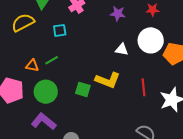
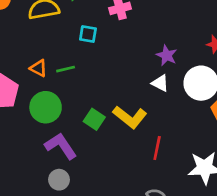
purple star: (118, 14) -> (167, 55), moved
red line: (143, 87) -> (157, 148), moved
purple L-shape: (44, 121) -> (61, 146), moved

